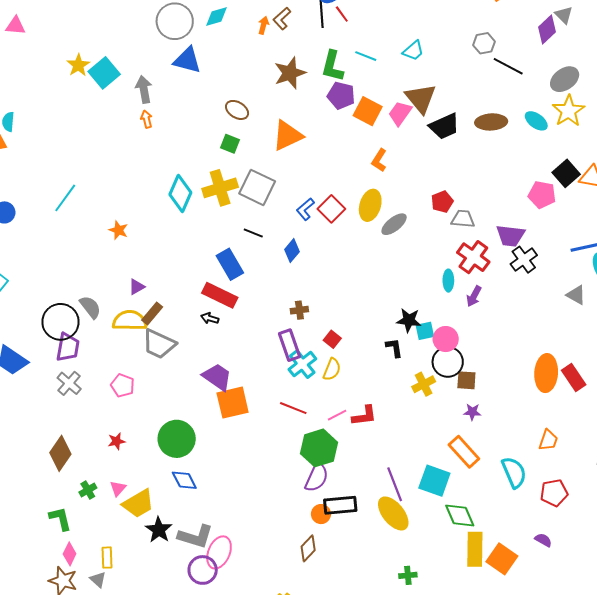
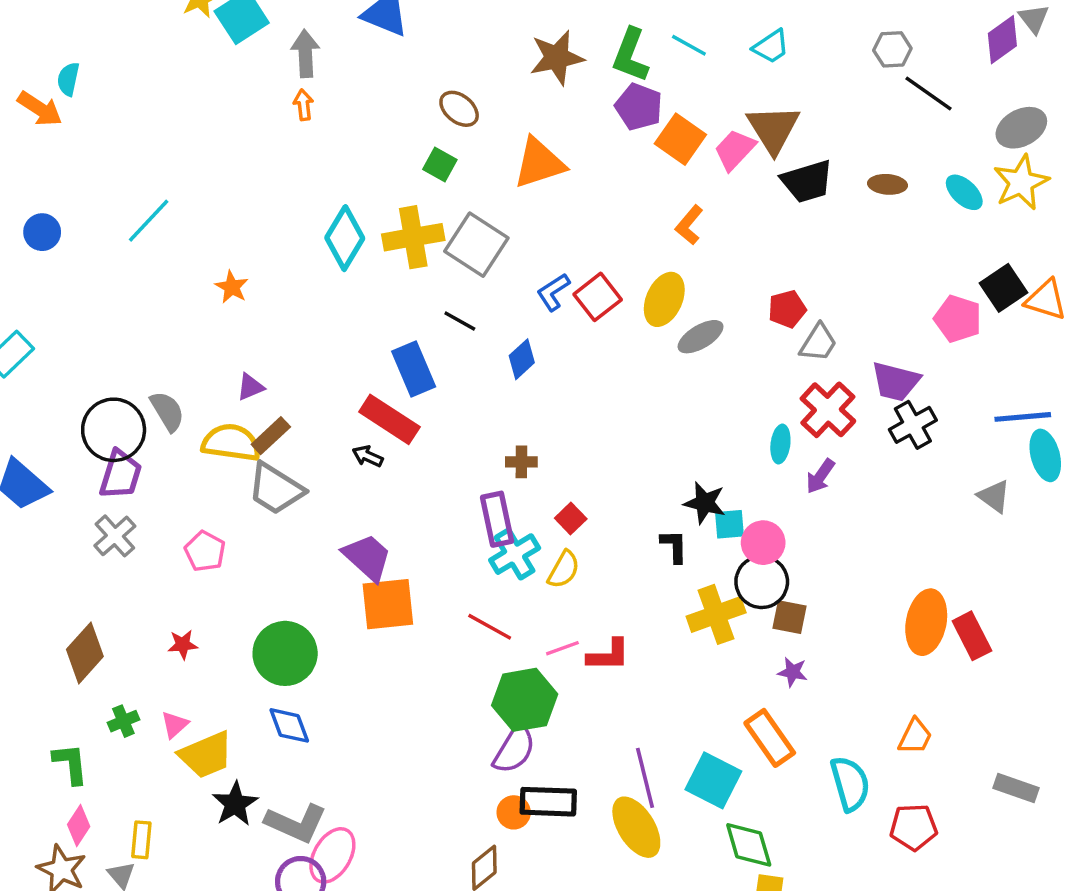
brown ellipse: (491, 122) -> (888, 184), size x0.7
gray trapezoid: (463, 219) -> (818, 343), turned 110
yellow cross: (424, 384) -> (716, 614), size x1.4

